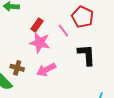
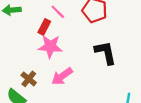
pink line: (64, 31) -> (58, 12), moved
brown cross: (17, 68) -> (29, 79), turned 32

